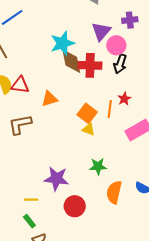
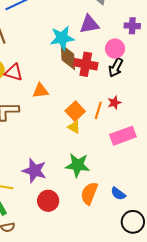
purple triangle: (101, 31) -> (89, 24), moved, turned 30
green star: (98, 166) -> (78, 165), size x1.4

